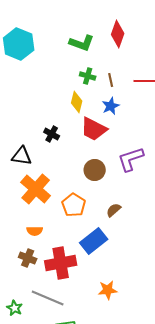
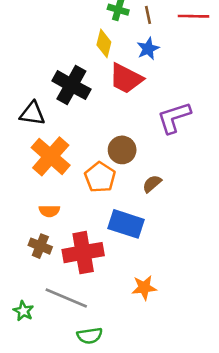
black cross: (52, 134) -> (71, 85), size x1.8
brown circle: (95, 170) -> (122, 150), moved
blue rectangle: (94, 241) -> (126, 224), turned 56

